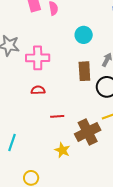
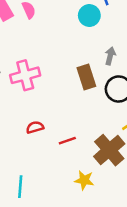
cyan circle: (84, 35) -> (89, 15), moved
red semicircle: (38, 90) -> (35, 127), moved

